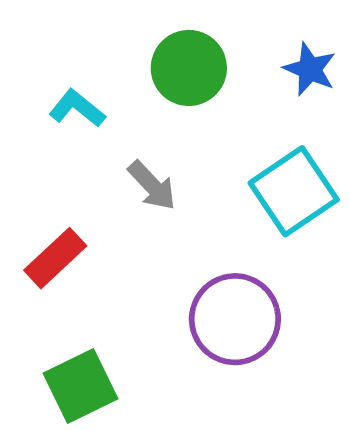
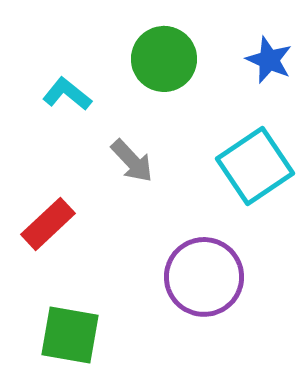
green square: (81, 386) -> (70, 335), turned 36

